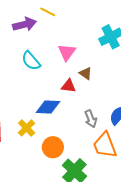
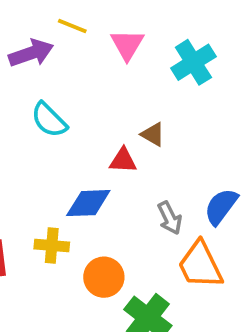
pink triangle: (67, 52) -> (127, 45), moved
yellow cross: (27, 128) -> (52, 246), turned -36

